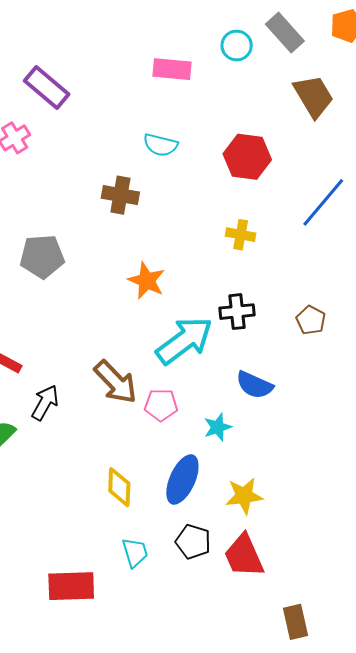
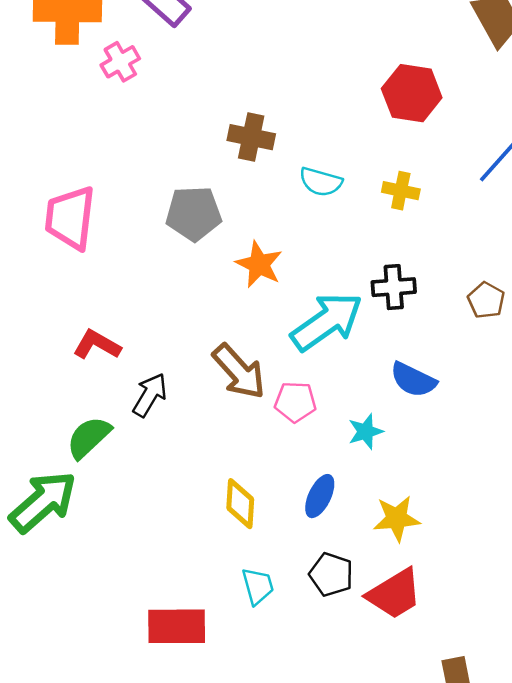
cyan semicircle: (160, 145) -> (321, 182), moved
gray pentagon: (42, 256) -> (194, 214), moved
orange star: (147, 281) -> (259, 264), moved
blue ellipse: (182, 479) -> (320, 496), size x0.7
red trapezoid: (244, 556) -> (394, 594), turned -99

